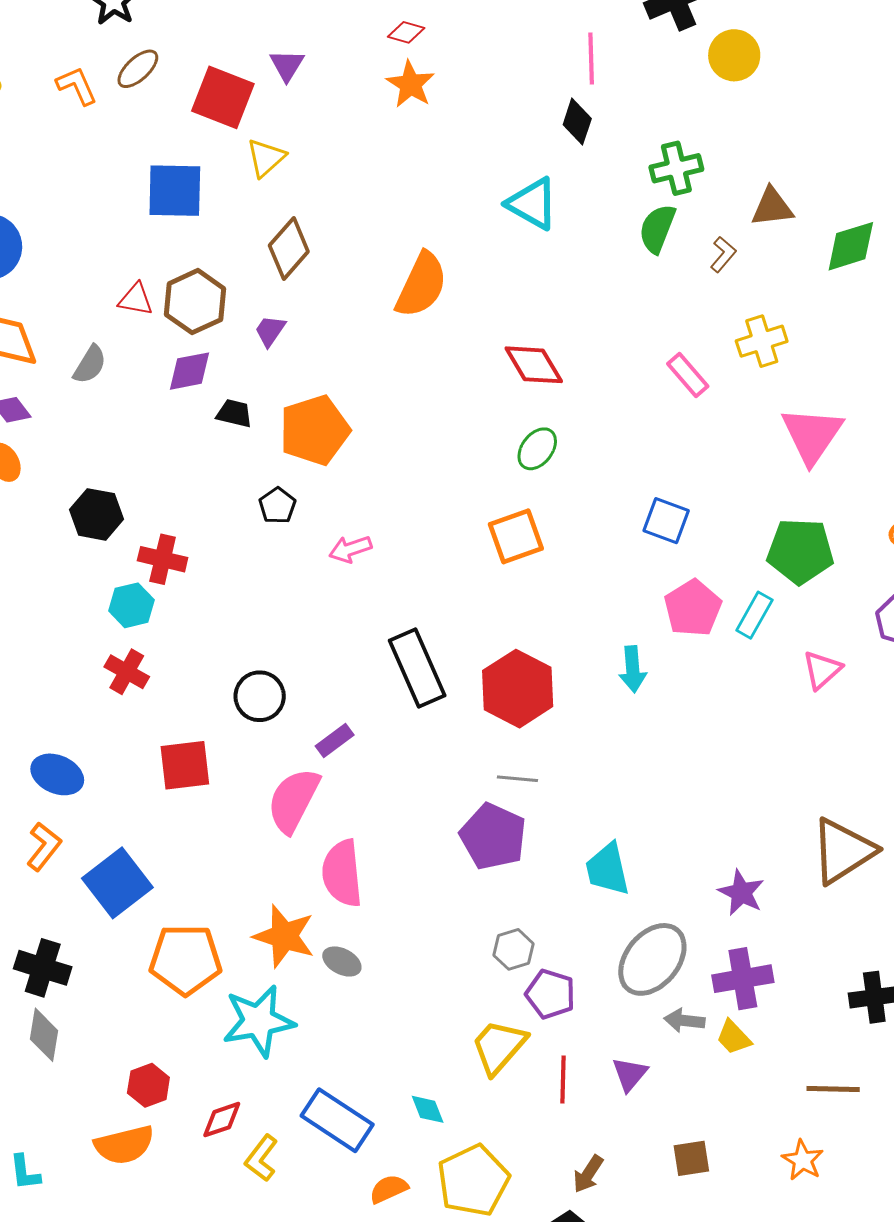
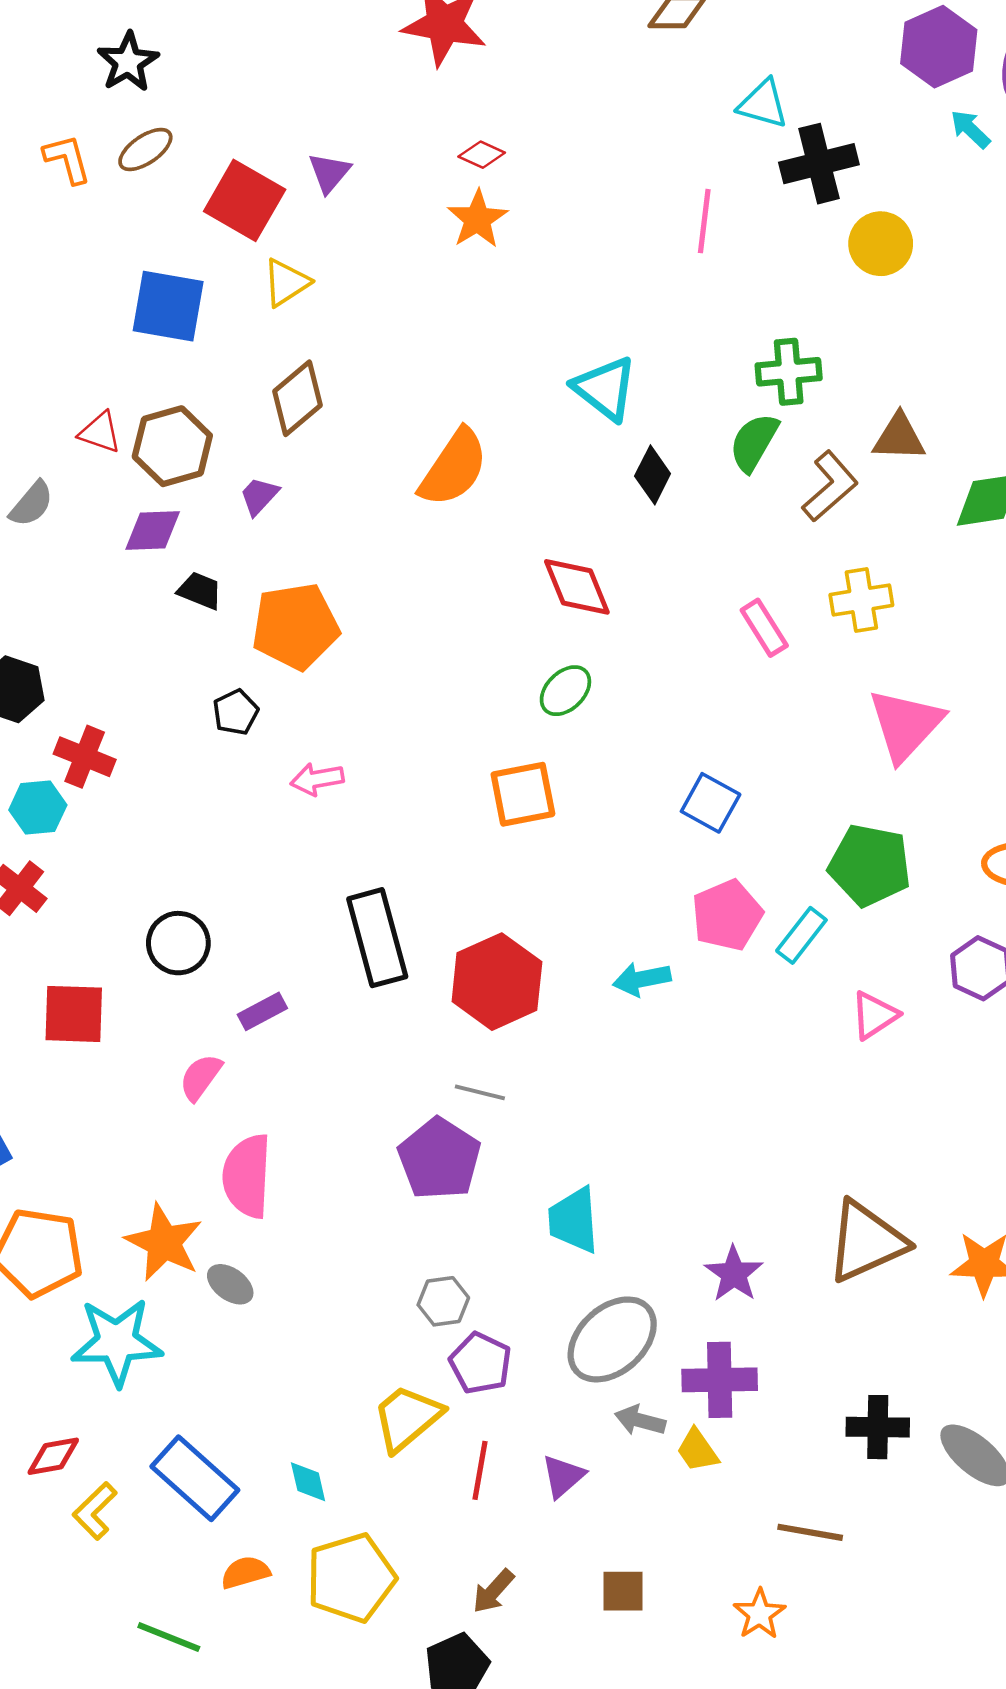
black diamond: (577, 122) -> (653, 475), moved
brown L-shape: (723, 254) -> (830, 486), size x1.6
cyan arrow: (633, 669) -> (642, 979), turned 75
pink semicircle: (293, 800) -> (201, 1077), size x0.6

